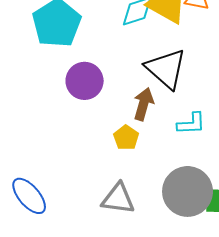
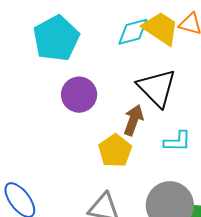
yellow pentagon: (126, 138) -> (115, 151), size x1.4

